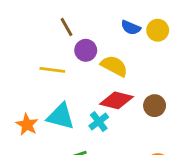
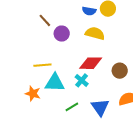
yellow semicircle: (114, 66) -> (95, 33), moved
yellow line: (52, 70) -> (42, 65), moved
brown circle: (155, 106) -> (120, 71), moved

